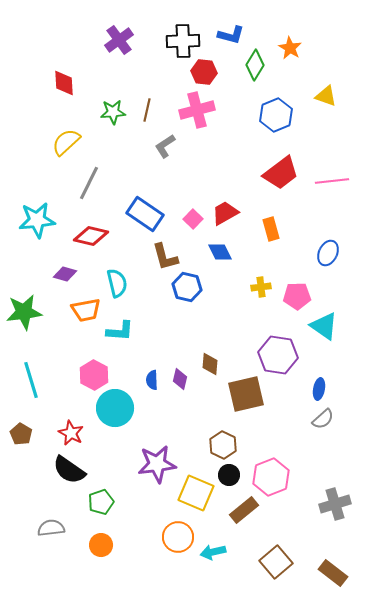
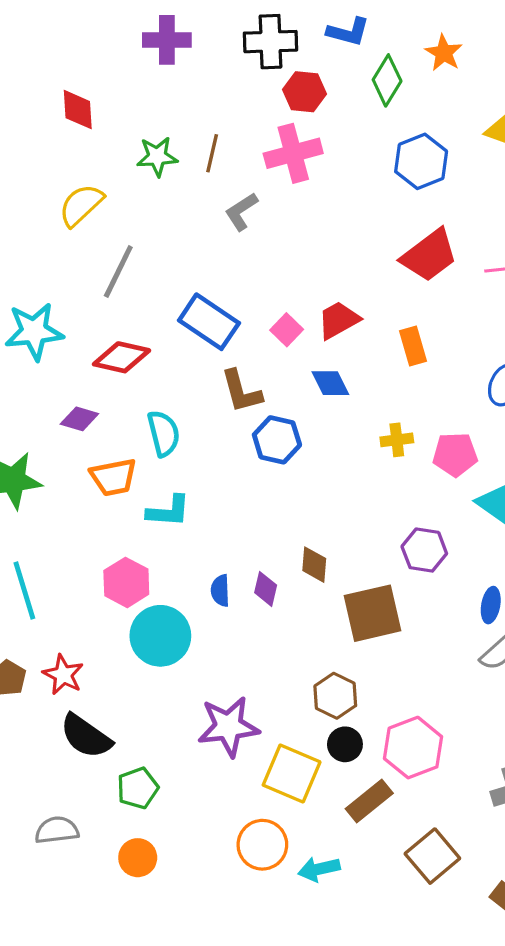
purple cross: (119, 40) -> (167, 40), turned 36
purple hexagon: (278, 355) -> (424, 550), size x0.7
red star: (71, 433) -> (63, 675), moved
brown square: (276, 562) -> (432, 856), moved

